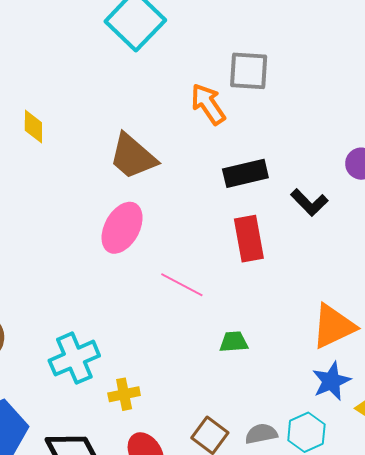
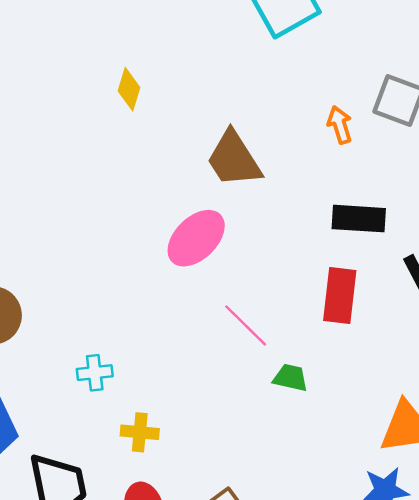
orange arrow: (208, 104) -> (340, 125), size x0.7
green trapezoid: (234, 342) -> (290, 378), moved
cyan cross: (74, 358) -> (95, 373), size x0.6

